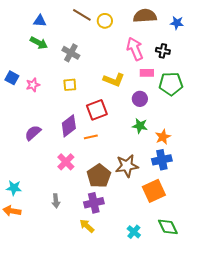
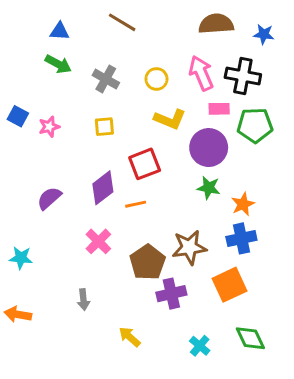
yellow circle: (105, 21) -> (156, 79), moved
black cross: (163, 51) -> (243, 76), size x1.6
purple circle: (140, 99) -> (209, 148), size x1.6
cyan star: (14, 188) -> (21, 258), moved
purple cross: (94, 203) -> (171, 294), moved

